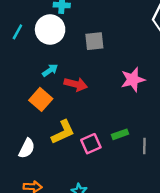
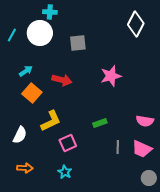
cyan arrow: (50, 70) -> (26, 71), moved
pink square: (91, 144) -> (68, 143), moved
gray line: (144, 146) -> (118, 147), moved

